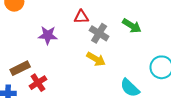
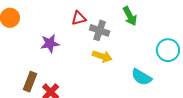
green arrow: (132, 26) -> (130, 16), turned 42
brown rectangle: (20, 68) -> (30, 82), turned -30

